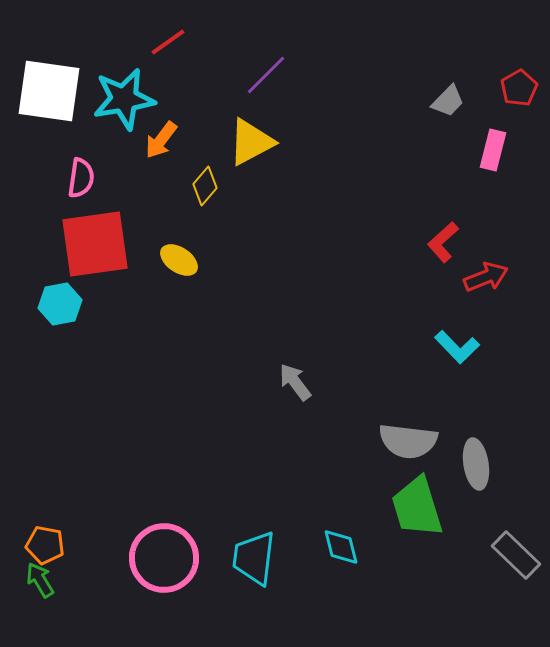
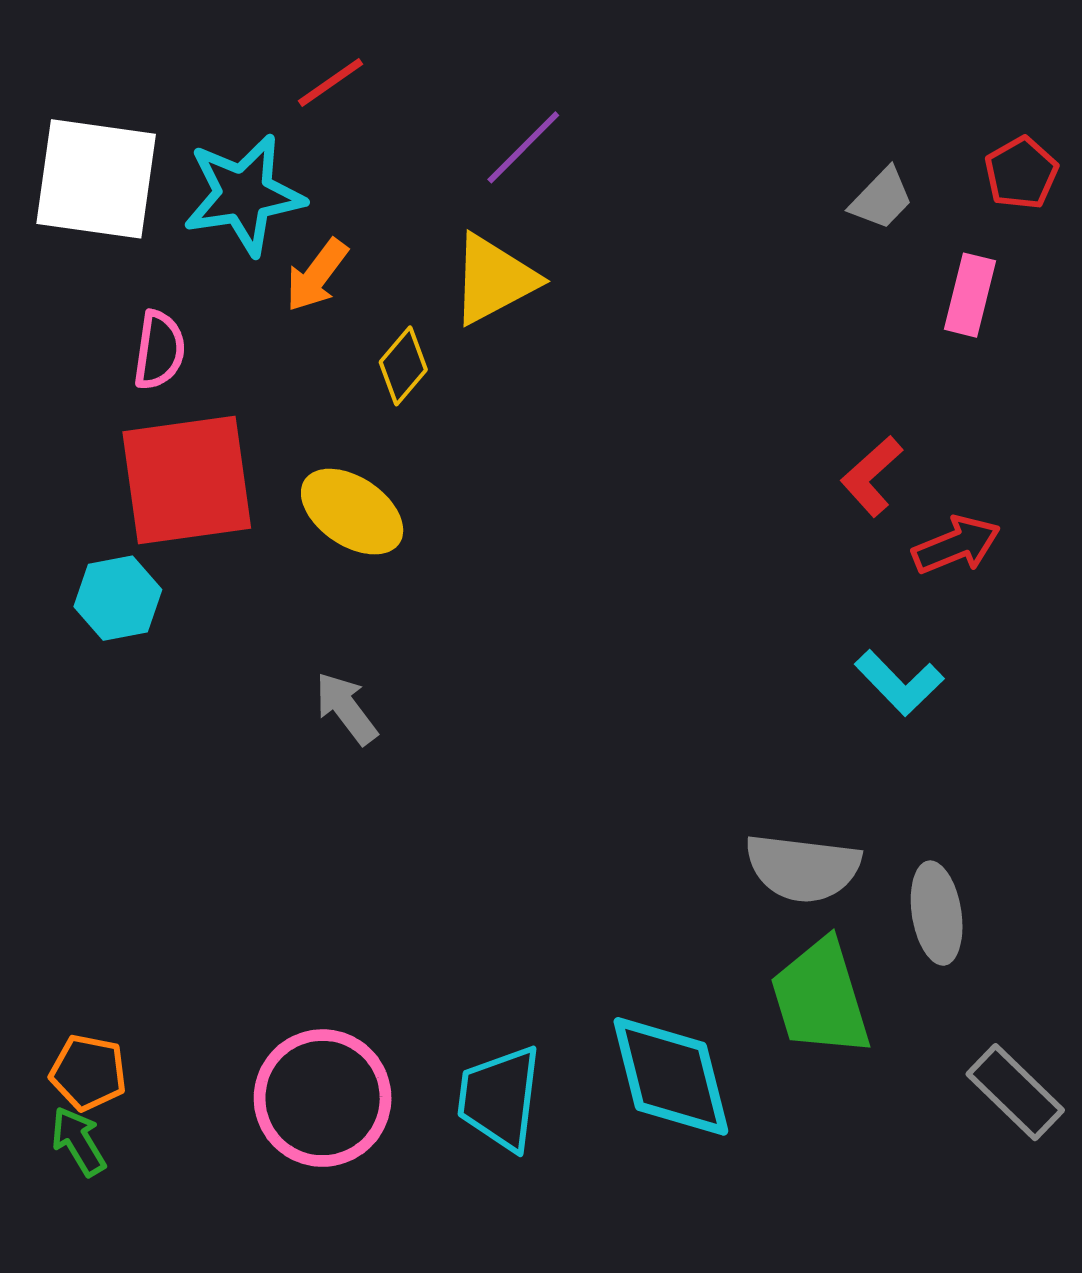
yellow ellipse: (179, 260) -> (352, 512), size x1.4
gray arrow: (295, 382) -> (346, 708), moved
cyan diamond: (341, 547) -> (671, 1076), size x1.8

